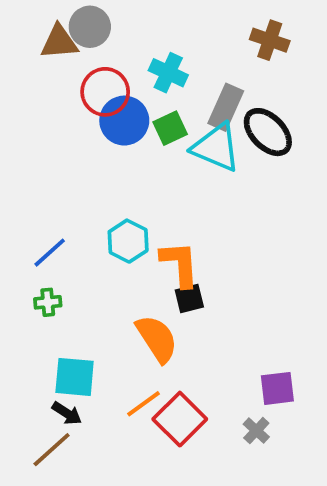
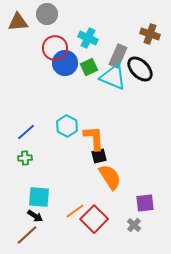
brown cross: (270, 40) -> (150, 34), moved
brown triangle: (59, 42) -> (18, 22), moved
orange semicircle: (157, 339) -> (110, 177), moved

